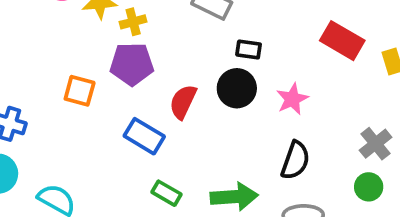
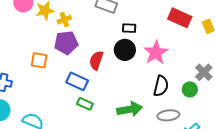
pink star: (292, 99) -> (156, 53), size x1.4
green circle: (369, 187) -> (190, 89), moved
green rectangle: (166, 193) -> (85, 104), moved

